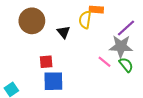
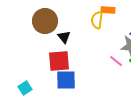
black triangle: (64, 32) -> (64, 37), moved
red square: (46, 62) -> (59, 61), size x1.6

